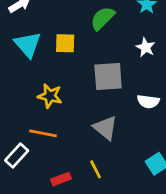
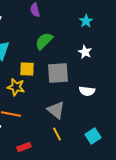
green semicircle: (103, 18) -> (44, 41), moved
yellow square: (65, 43) -> (27, 69), moved
yellow line: (96, 169) -> (57, 134), moved

